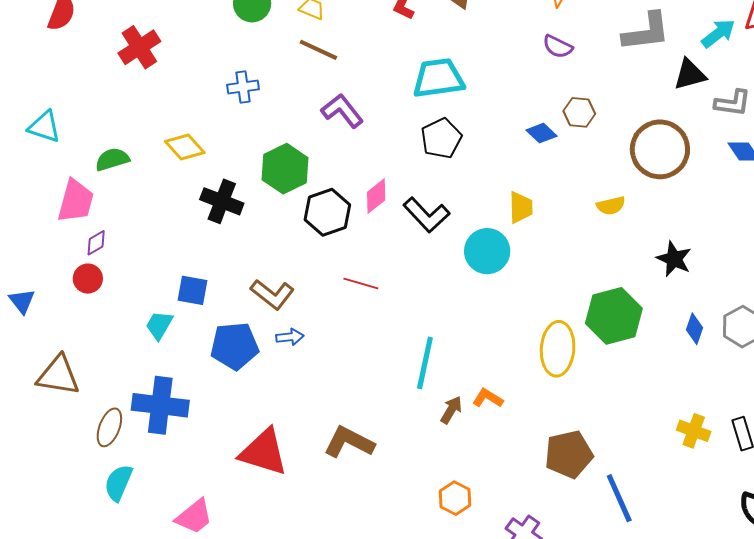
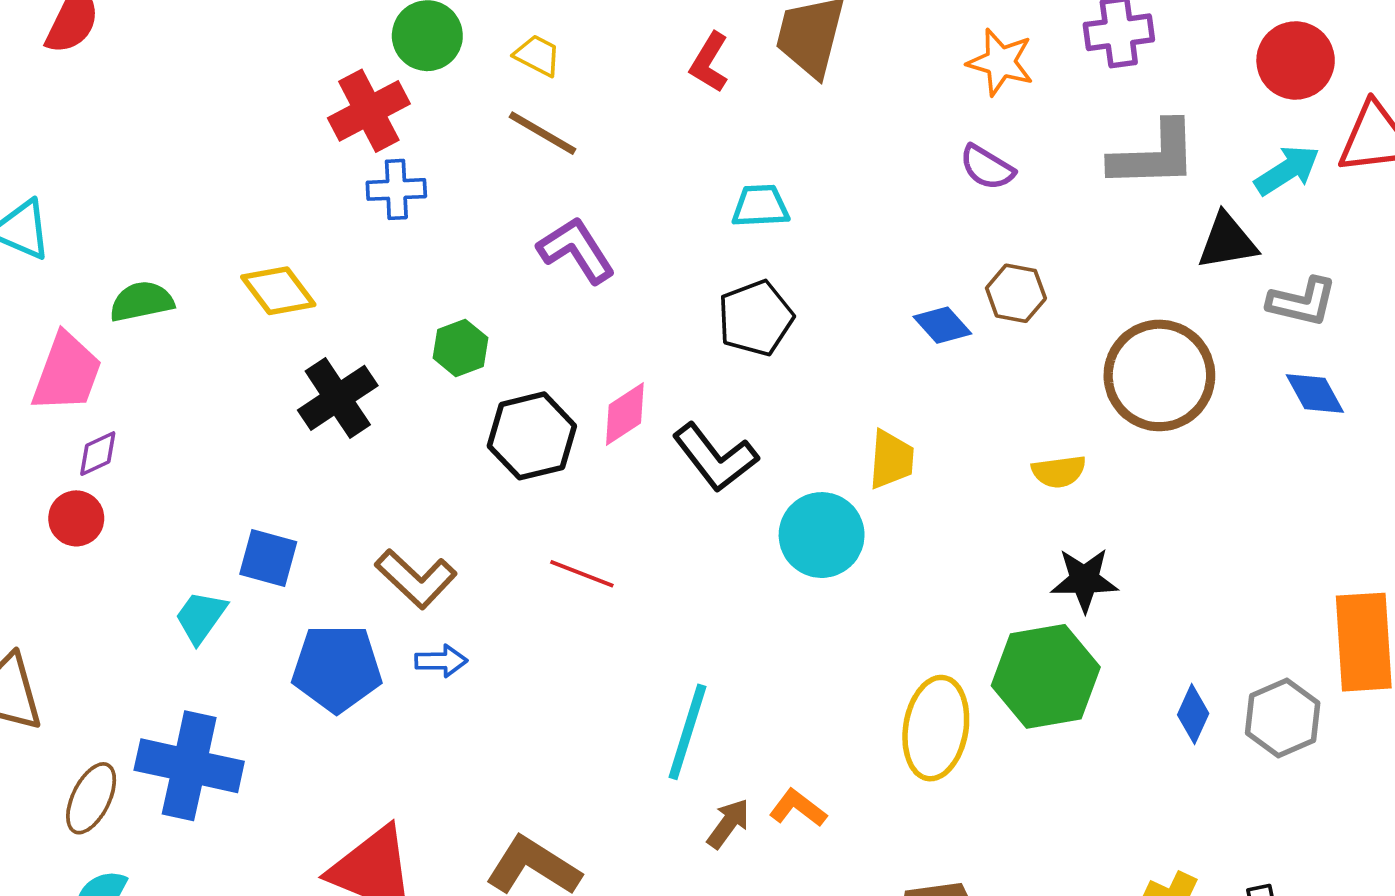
red cross: (139, 47) -> (369, 111), moved
cyan trapezoid: (438, 78) -> (760, 206), size x0.6
green hexagon: (285, 169) -> (461, 348), size x0.6
black cross: (222, 201) -> (338, 398), turned 30
black star: (674, 259) -> (1084, 580), moved, turned -30

